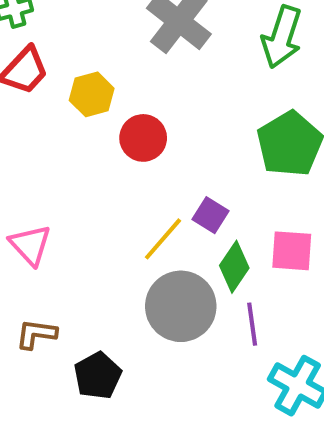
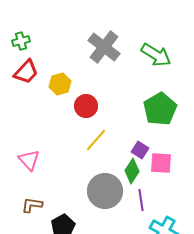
green arrow: (282, 37) -> (156, 55), turned -76
purple square: (210, 215) -> (140, 150), moved
yellow line: (163, 239) -> (96, 140), moved

